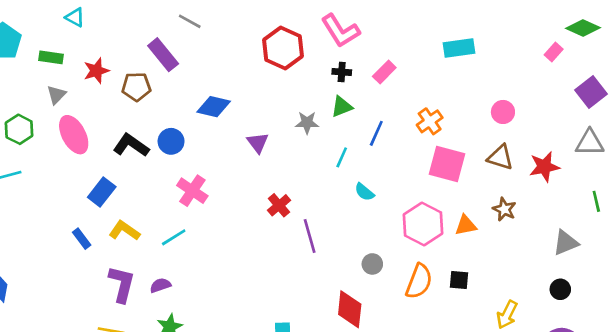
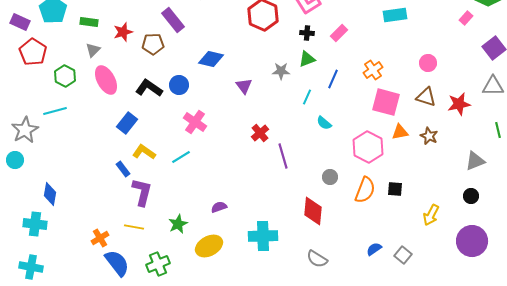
orange triangle: (466, 225) -> (400, 132), moved
blue rectangle: (82, 239) -> (123, 169), moved
purple semicircle: (160, 285) -> (219, 207), moved

